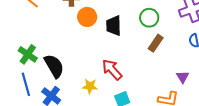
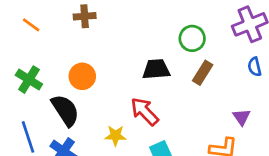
orange circle: (87, 17) -> (82, 76), moved
black trapezoid: (114, 26) -> (156, 69), moved, turned 90
green cross: (28, 54) -> (29, 80), moved

